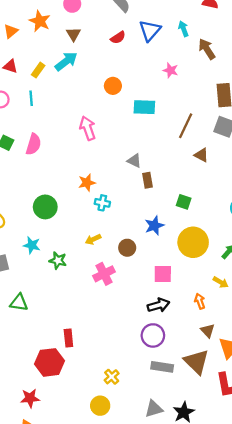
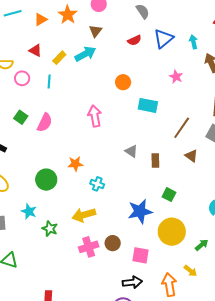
brown rectangle: (148, 180) -> (155, 160), moved
orange star: (87, 183) -> (75, 164), moved
blue star: (154, 226) -> (140, 211), size x1.4
yellow arrow: (93, 239) -> (84, 215), size x1.6
brown circle: (127, 248) -> (113, 243), moved
orange arrow: (200, 301) -> (169, 285), size x1.6

